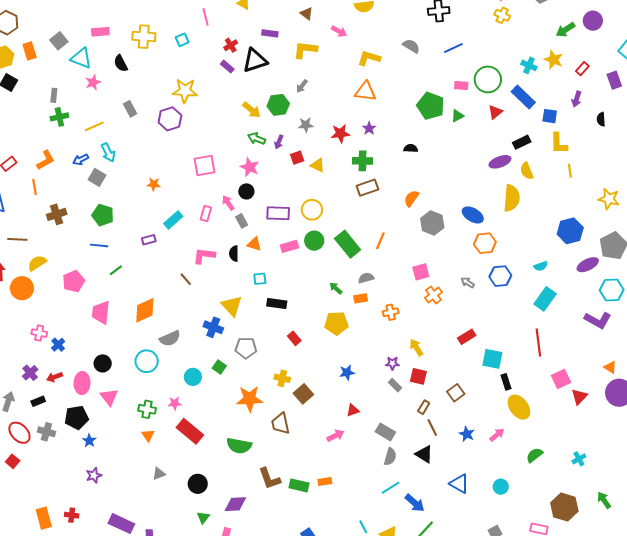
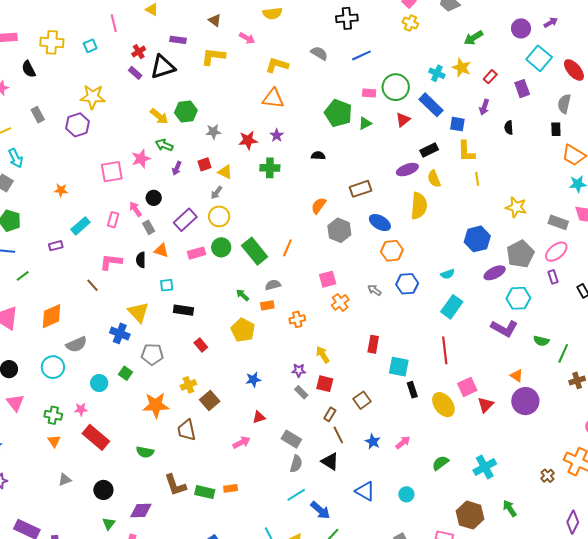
purple circle: (593, 21) -> (521, 28), moved
gray arrow: (302, 86) -> (216, 193), moved
purple arrow: (279, 142) -> (177, 168), moved
pink star: (250, 167) -> (141, 159), moved, turned 30
brown rectangle: (367, 188) -> (361, 189), moved
purple rectangle: (278, 213) -> (185, 220), turned -45
yellow pentagon: (336, 323) -> (243, 330), turned 30
red rectangle: (467, 337) -> (373, 344), turned -48
yellow cross: (282, 378) -> (188, 385), turned -35
yellow ellipse: (519, 407) -> (443, 405), moved
green semicircle: (239, 446) -> (145, 452), size x0.7
cyan cross: (579, 459) -> (485, 467), size x1.6

